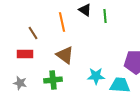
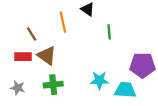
green line: (105, 16) -> (109, 32), moved
brown triangle: (65, 55) -> (47, 56), moved

